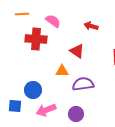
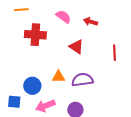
pink semicircle: (53, 21) -> (63, 17), moved
orange triangle: (62, 71) -> (58, 77), moved

